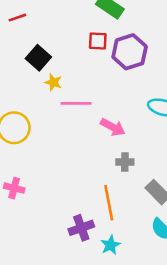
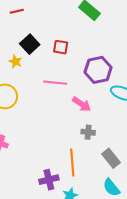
red square: (98, 41) -> (61, 47), moved
purple hexagon: (130, 52) -> (98, 70), moved
yellow star: (53, 82) -> (15, 62), moved

